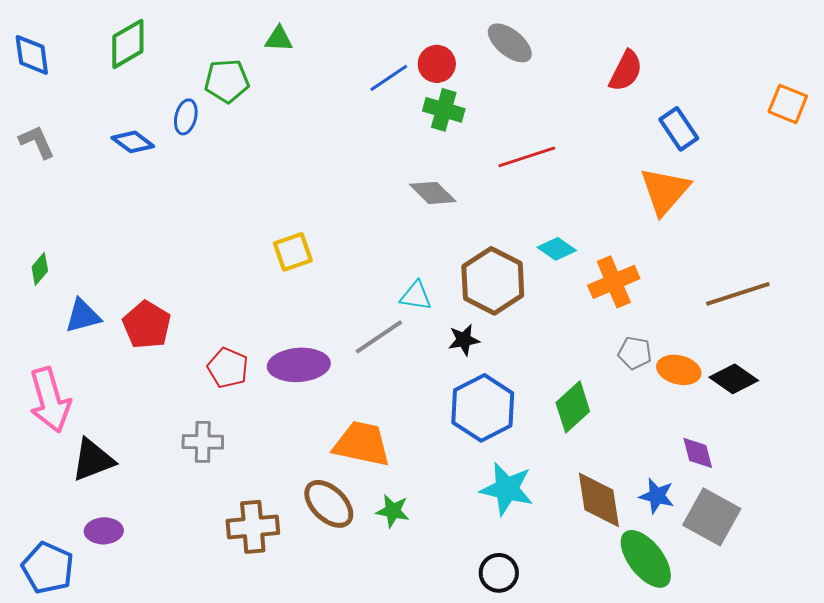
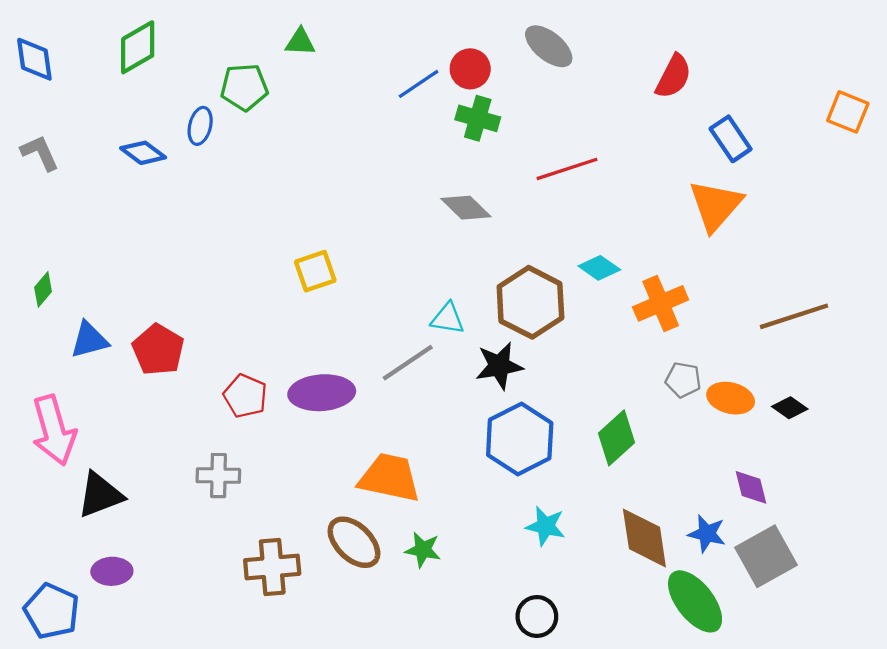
black star: (464, 340) -> (499, 366), size x1.4
black diamond: (734, 379) -> (790, 408), size x0.7
cyan star: (507, 489) -> (545, 526), size x0.7
gray square: (712, 517) -> (766, 556), turned 32

